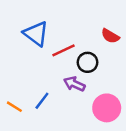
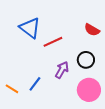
black circle: (88, 62) -> (86, 60), moved
purple arrow: (74, 84) -> (62, 70), turned 96

